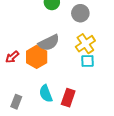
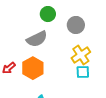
gray semicircle: (49, 43) -> (37, 39), moved

